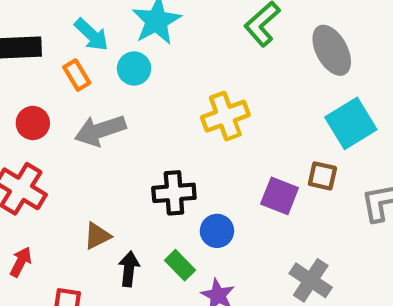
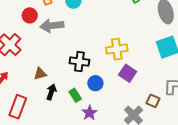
yellow cross: (225, 116) -> (117, 49), moved
red circle: (33, 123) -> (30, 15), moved
brown square: (322, 176) -> (153, 101), moved

